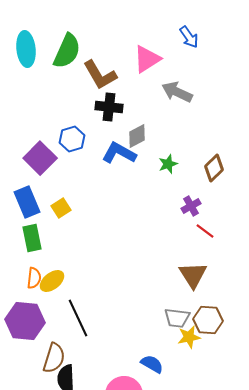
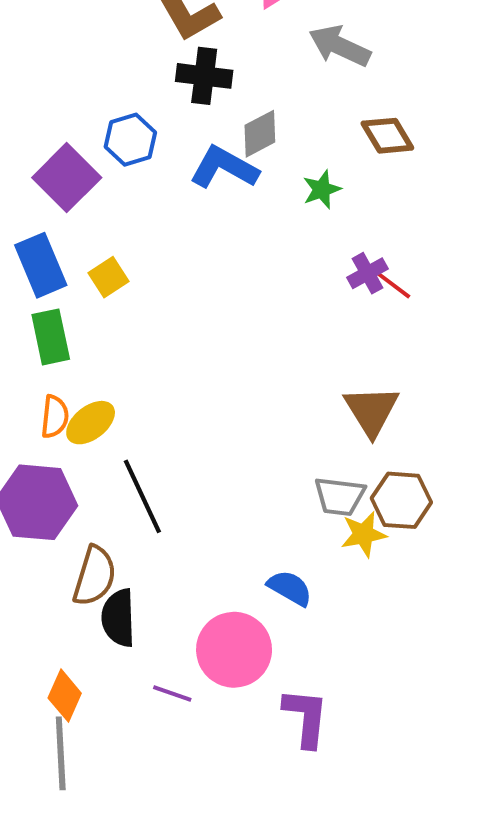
brown diamond: (214, 168) -> (387, 136), moved, turned -76
red line: (205, 231) -> (393, 285), moved

